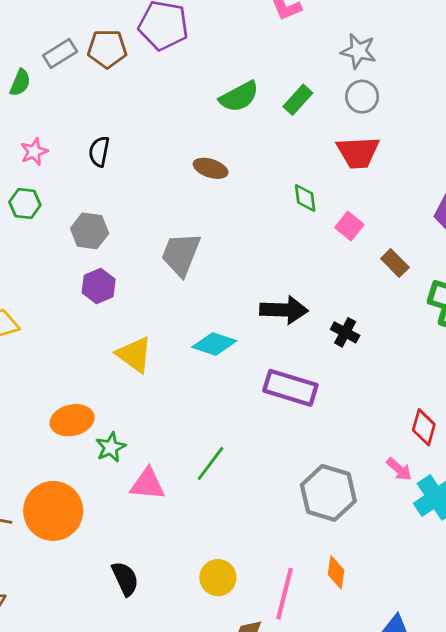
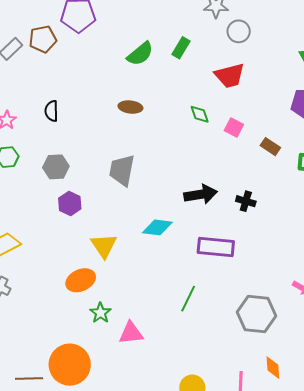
gray circle: (362, 97) -> (239, 31), moved
yellow triangle: (134, 354) -> (104, 246), turned 32
orange ellipse: (72, 420) -> (81, 280), moved
green line: (211, 463) -> (188, 299), moved

